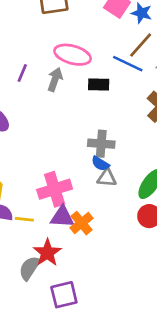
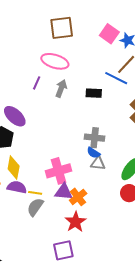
pink ellipse: (73, 55) -> (55, 61), moved
red star: (47, 253) -> (75, 222), moved
gray semicircle: (30, 268) -> (35, 207), moved

